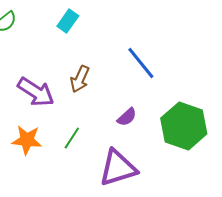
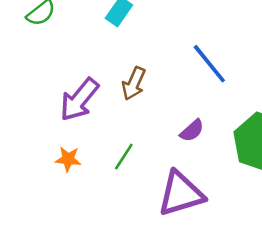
purple arrow: (36, 92) -> (79, 100), turned 96
orange star: (27, 140) -> (68, 159), size x0.7

